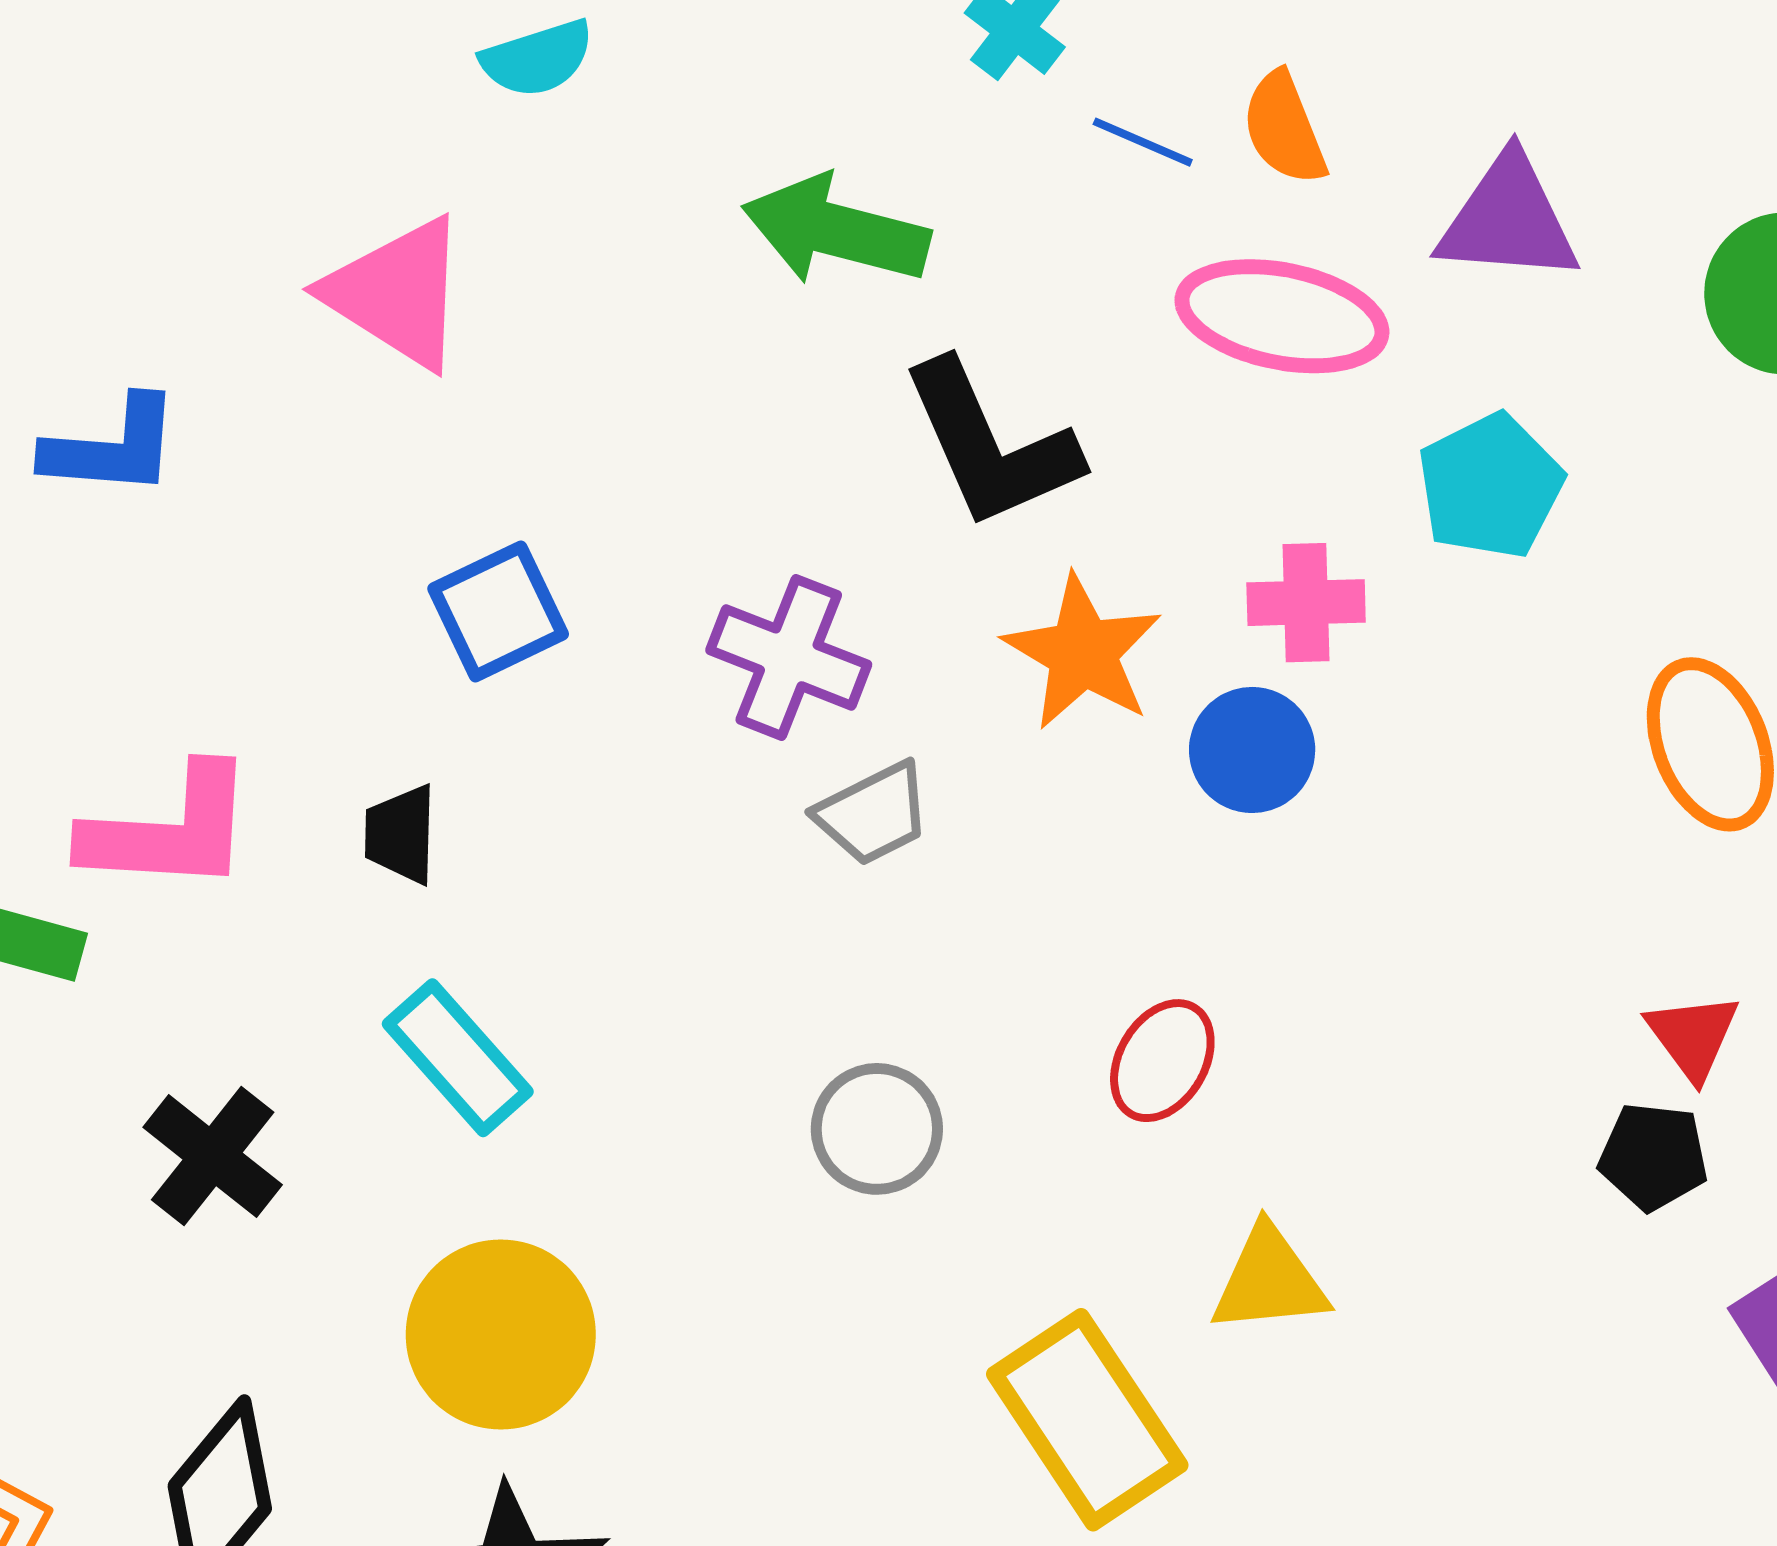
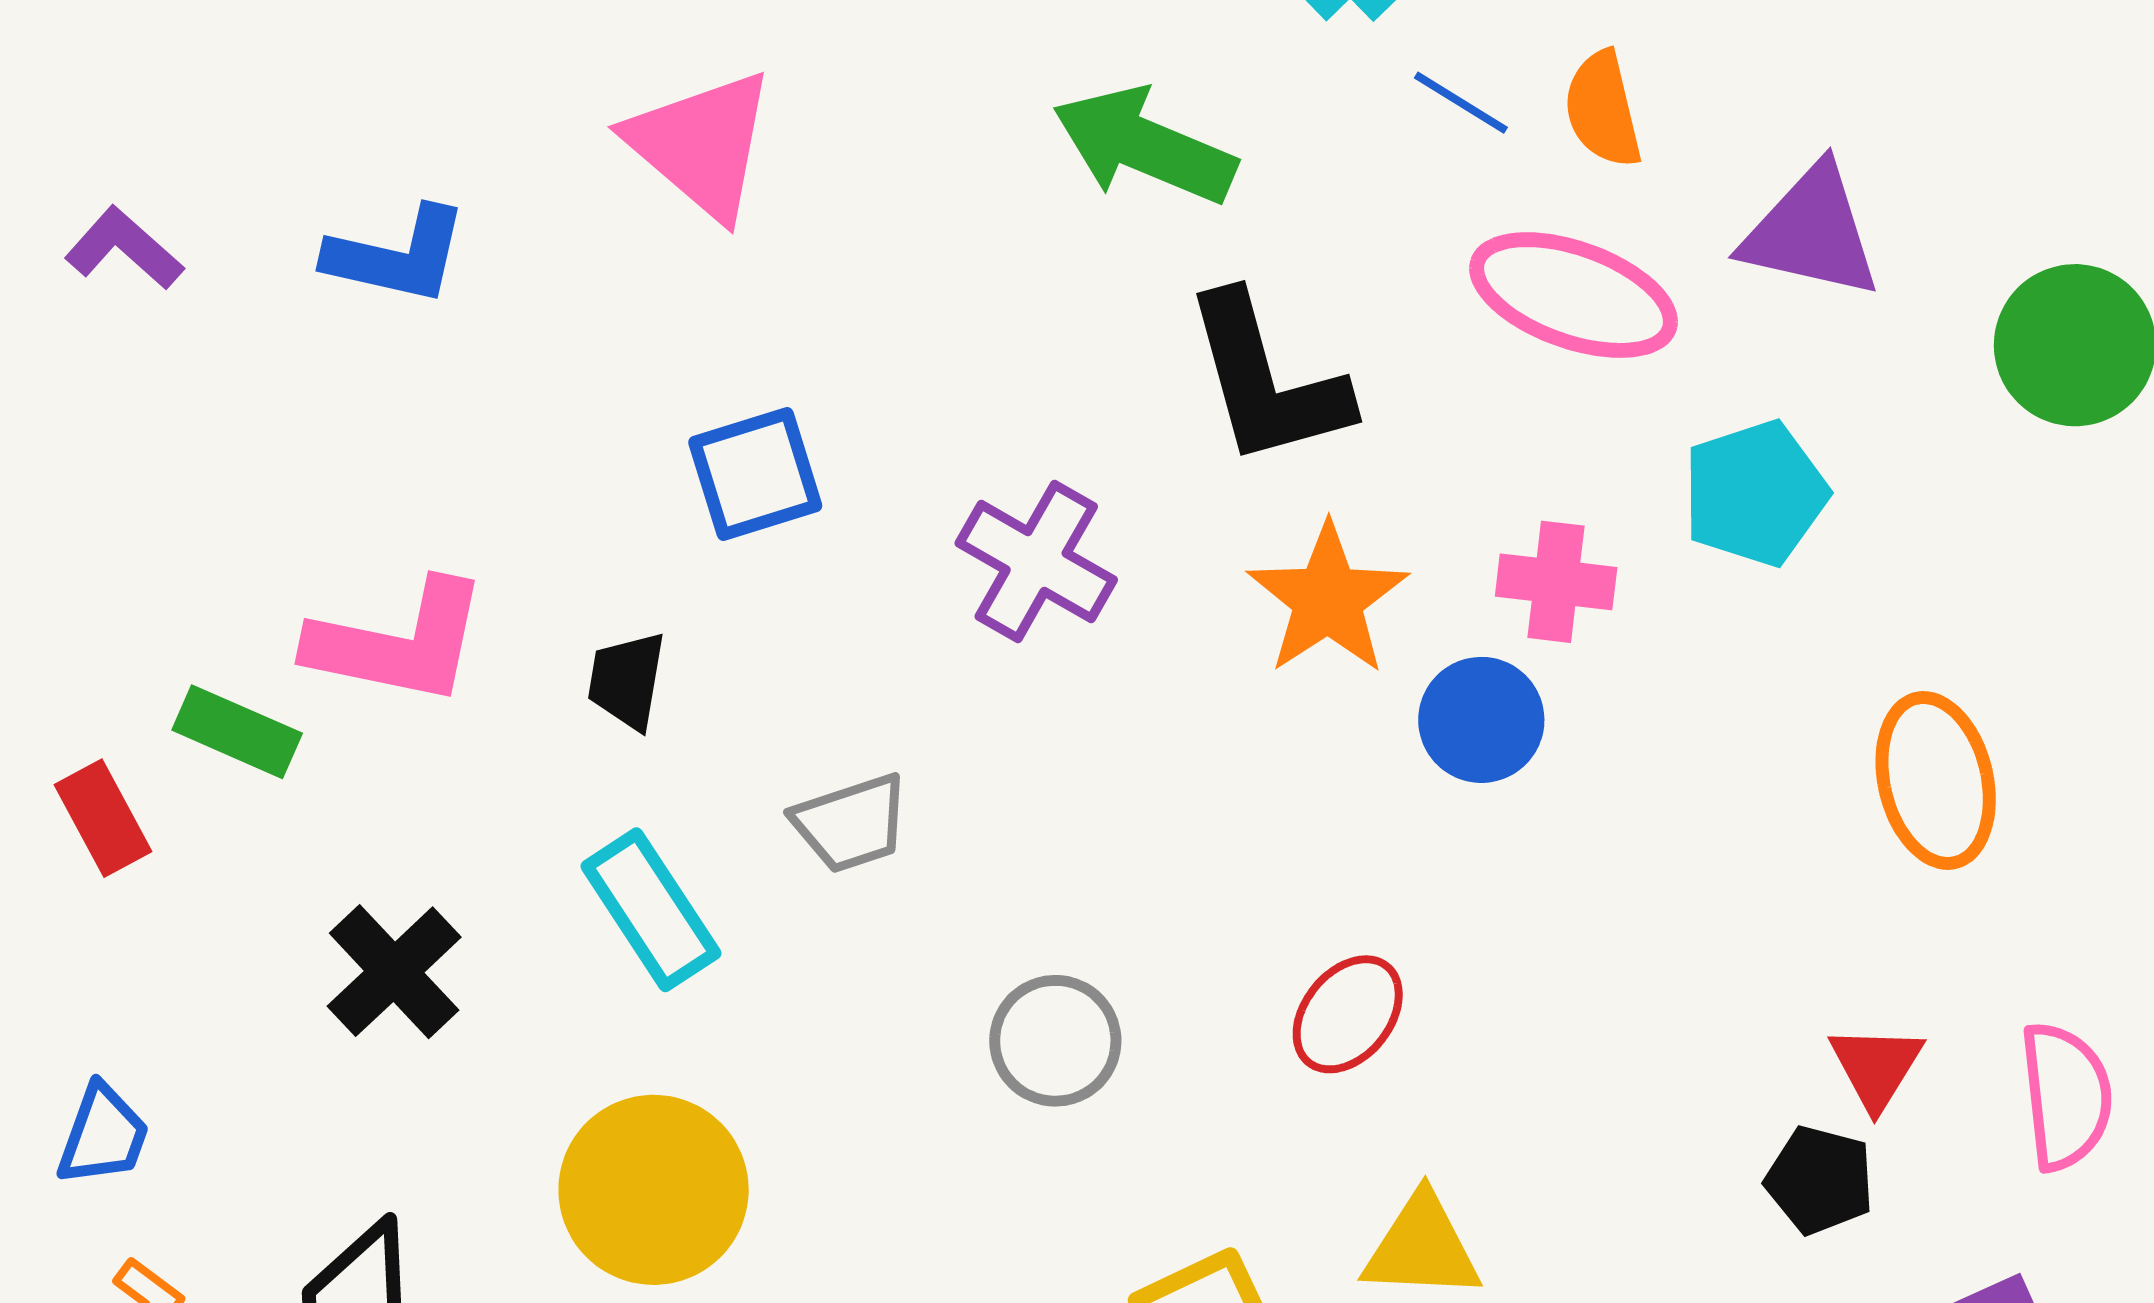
gray trapezoid: (873, 814) -> (851, 823), moved

